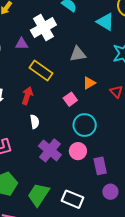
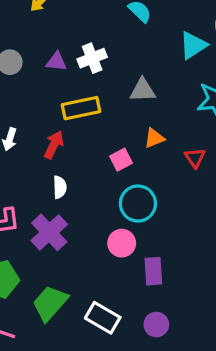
cyan triangle: (105, 22) -> (193, 45), turned 48
white cross: (43, 28) -> (92, 58), moved, size x0.7
yellow rectangle: (41, 71) -> (81, 108), turned -55
purple cross: (50, 150) -> (49, 232), moved
purple circle: (110, 192) -> (156, 325), moved

